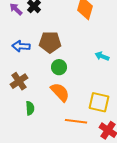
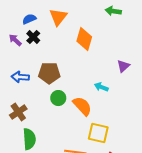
orange semicircle: (60, 92) -> (82, 106), moved
green semicircle: (30, 108) -> (29, 139), size x1.5

